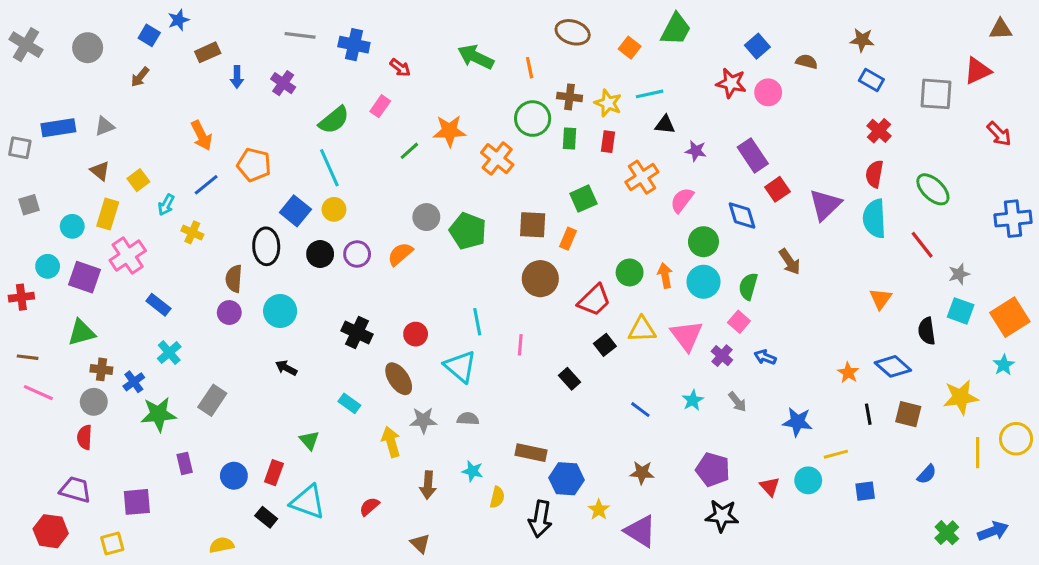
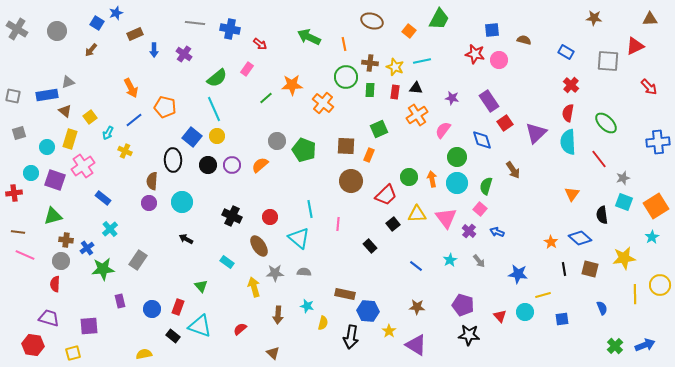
brown star: (862, 40) -> (594, 18), moved
blue square: (757, 46) -> (492, 30), turned 35
black triangle: (665, 125) -> (416, 88), moved
blue rectangle: (58, 128) -> (47, 95), moved
blue semicircle: (927, 474) -> (602, 308), turned -64

